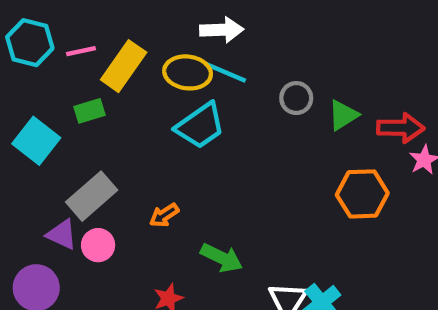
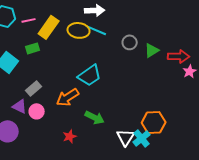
cyan trapezoid: (200, 126) -> (90, 75), moved
orange hexagon: (362, 194) -> (154, 122), moved
gray rectangle: (92, 196) -> (34, 88), size x0.7
orange arrow: (164, 215) -> (68, 97), size x1.6

